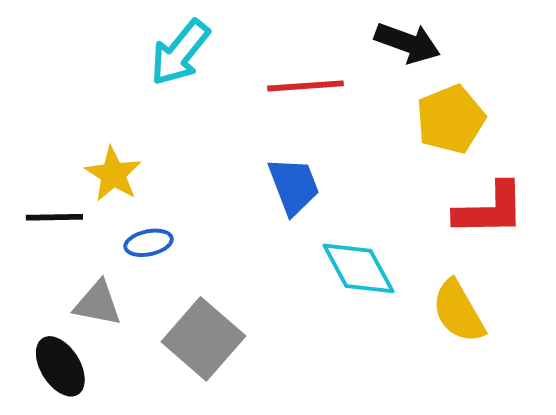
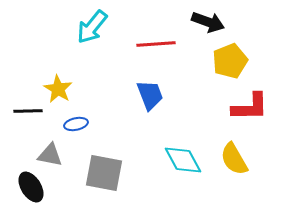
cyan diamond: (358, 268) -> (183, 160), moved
gray square: (203, 339) -> (104, 173), turned -30

